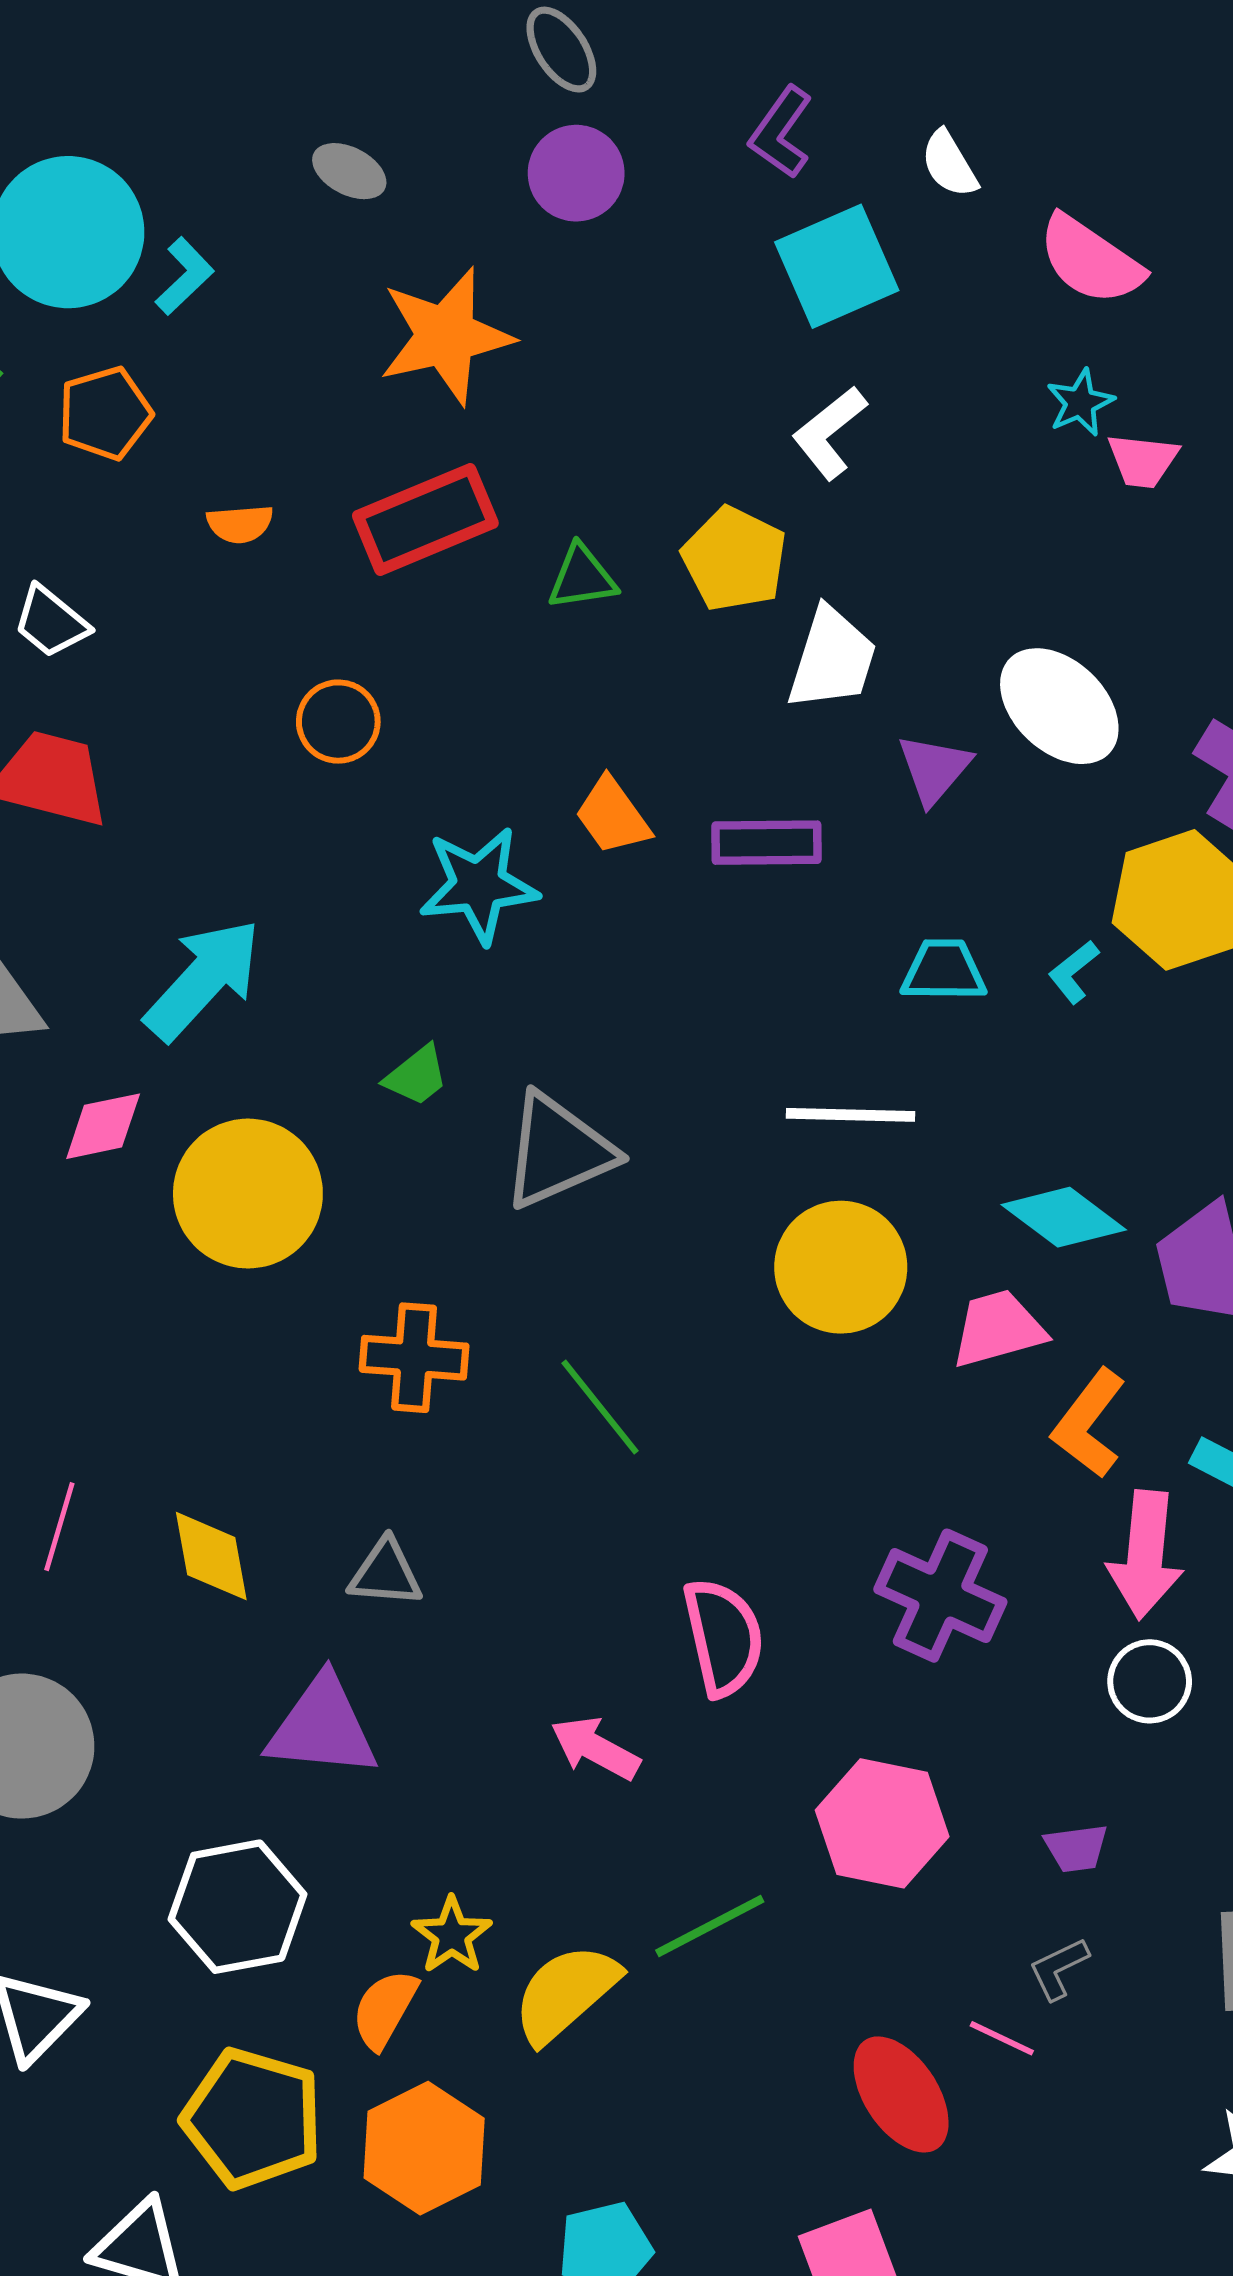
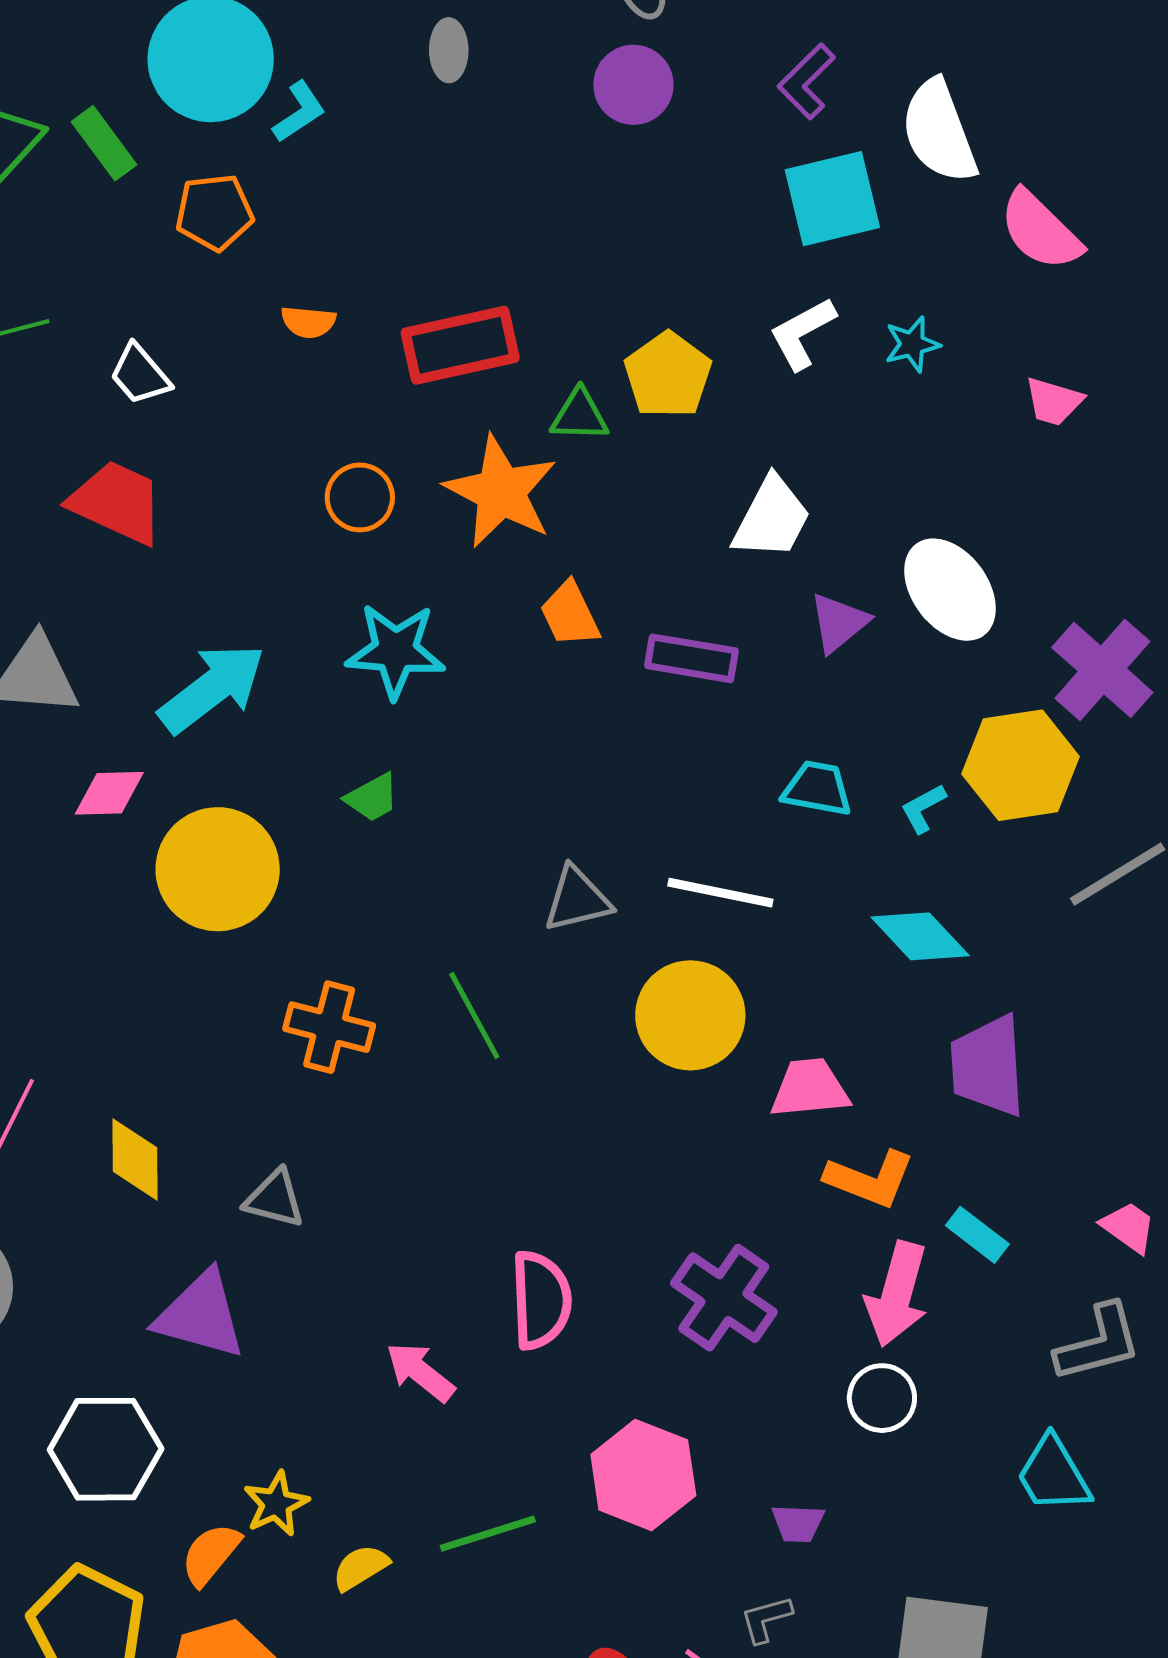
white semicircle: (949, 164) -> (939, 131), size x1.8
gray ellipse: (349, 171) -> (449, 50), turned 52
orange star: (446, 336) -> (501, 492), moved, turned 30
cyan star: (1080, 403) -> (912, 344), moved
yellow pentagon: (734, 559) -> (668, 375), moved
cyan star: (479, 885) -> (395, 651), moved
gray triangle: (558, 1151) -> (577, 899), moved, size x0.7
cyan diamond: (1064, 1217) -> (920, 936), moved
green line: (600, 1407) -> (474, 1015), moved
orange L-shape: (1089, 1424) -> (870, 1179), turned -116
yellow semicircle: (566, 1993) -> (360, 1567), size x0.6

